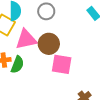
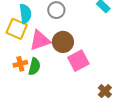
pink square: (62, 64) -> (78, 61), turned -30

